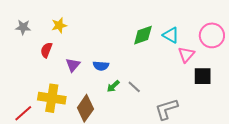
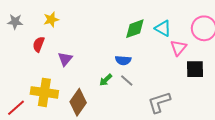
blue semicircle: (101, 66) -> (123, 60), moved

